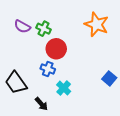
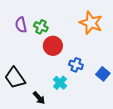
purple semicircle: (22, 27) -> (21, 25), turned 49
blue cross: (48, 69) -> (76, 65), moved

